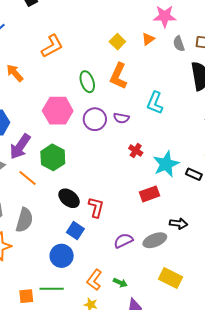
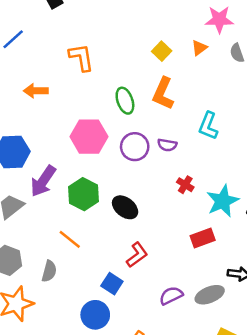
orange L-shape: (52, 46) -> (81, 57), turned -70
orange arrow: (15, 73) -> (36, 91), turned -48
orange line: (28, 178) -> (70, 239), moved
black ellipse: (69, 198) -> (125, 207), moved
red L-shape: (96, 207) -> (137, 255), turned 40
gray semicircle: (24, 220) -> (49, 271), size x0.7

